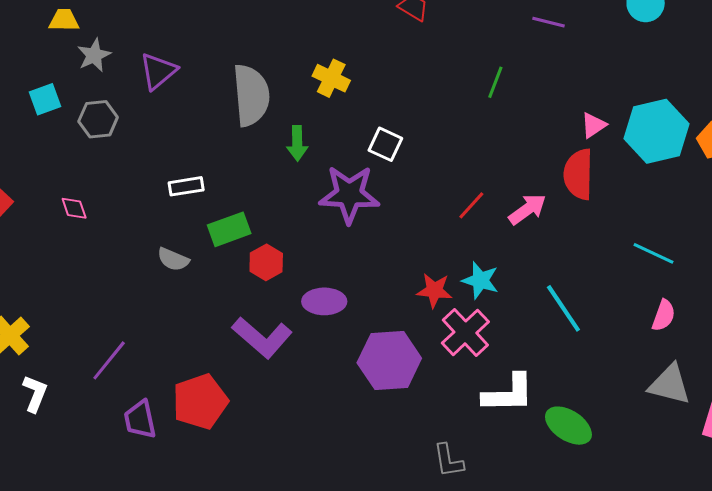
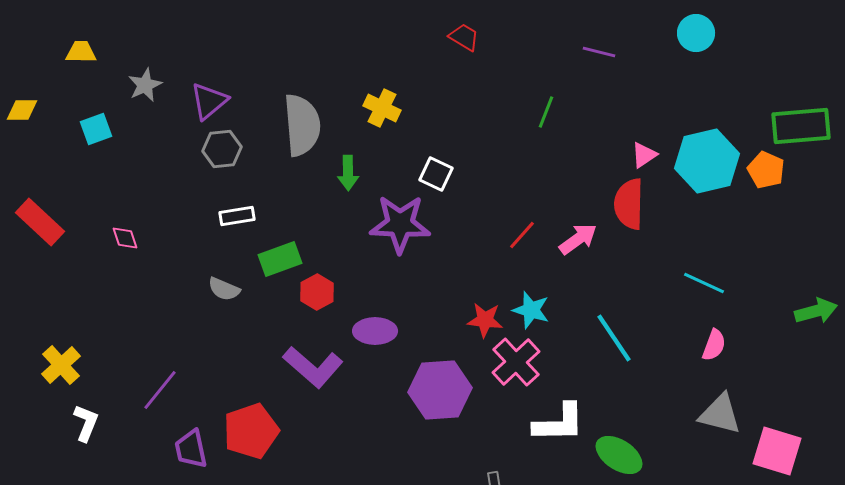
yellow trapezoid: (64, 20) -> (81, 52), moved
gray hexagon: (98, 119) -> (222, 149), moved

